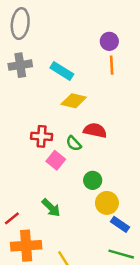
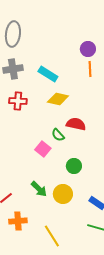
red cross: (42, 136) -> (18, 101), moved
yellow circle: (107, 203) -> (63, 194), moved
orange cross: (26, 246) -> (18, 221), size x0.7

